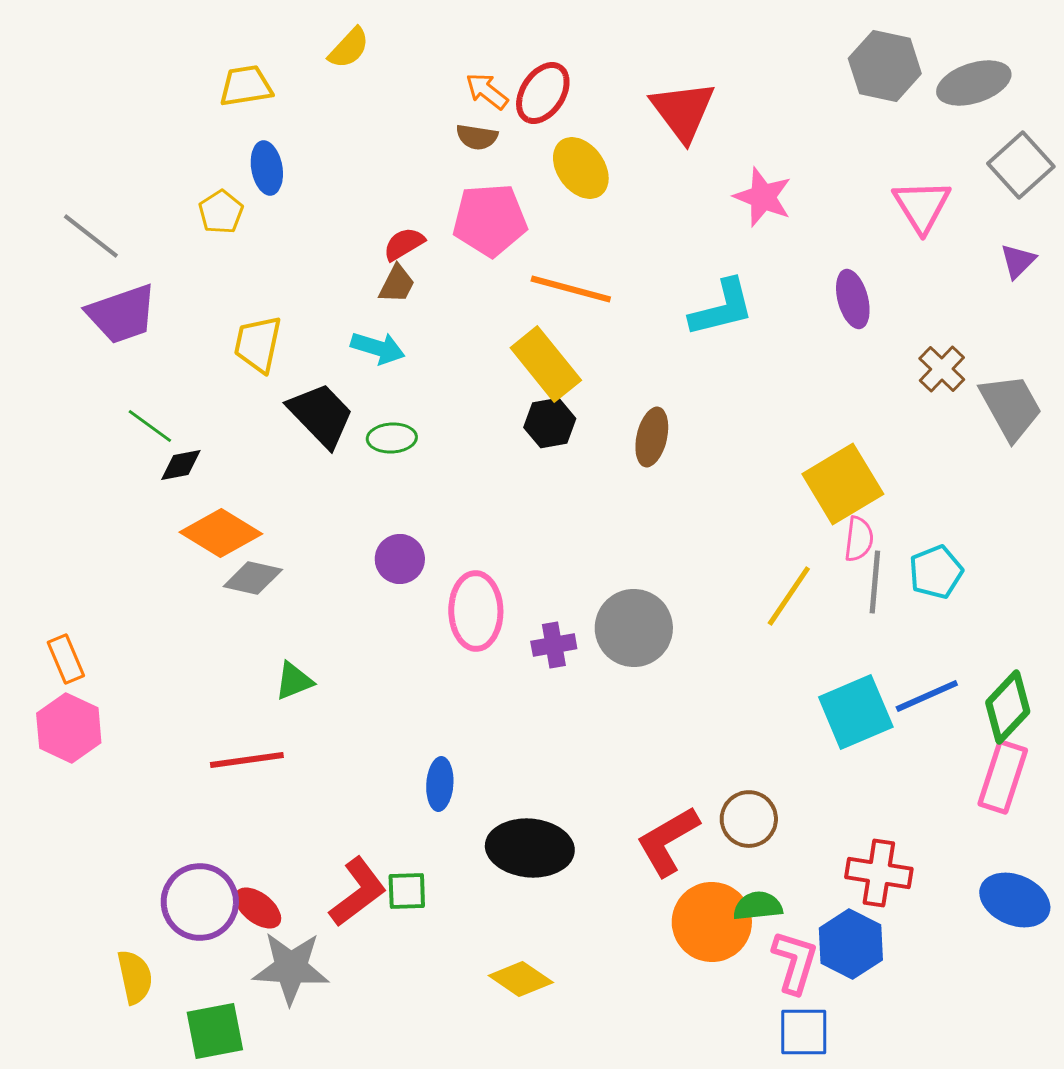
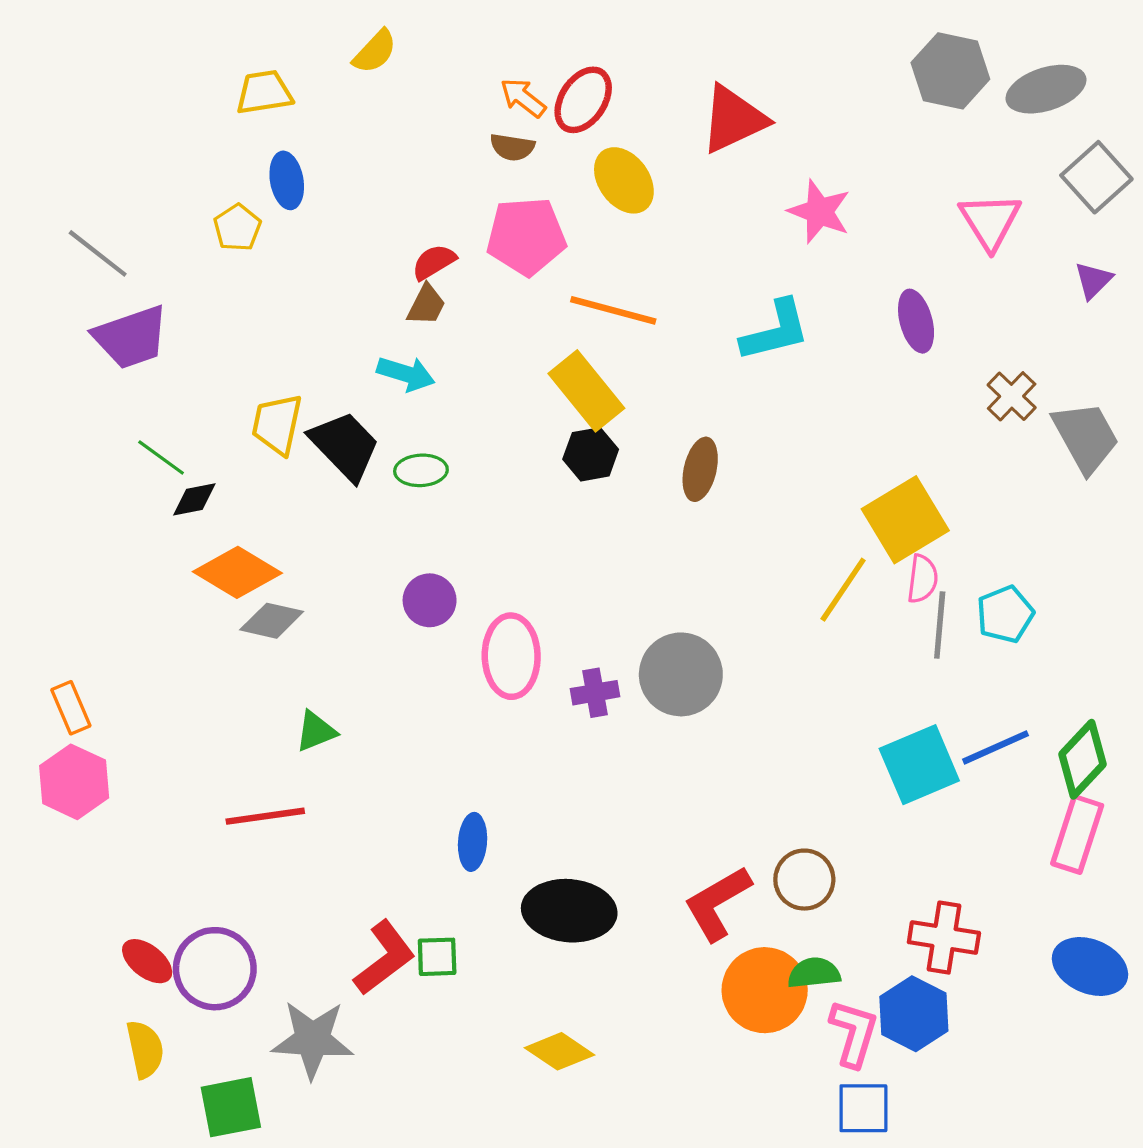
red triangle: (683, 111) -> (733, 119), turned 42
yellow trapezoid: (258, 344) -> (277, 424), moved
yellow line: (789, 596) -> (843, 590), moved
red ellipse: (258, 908) -> (147, 961), moved

